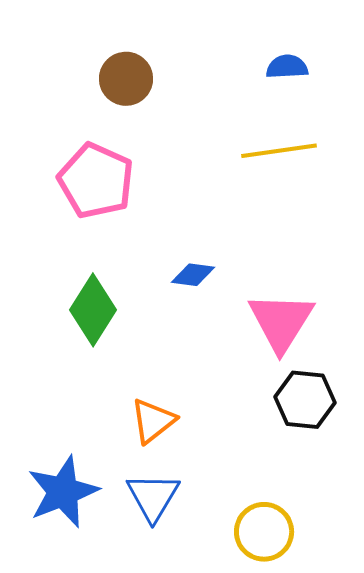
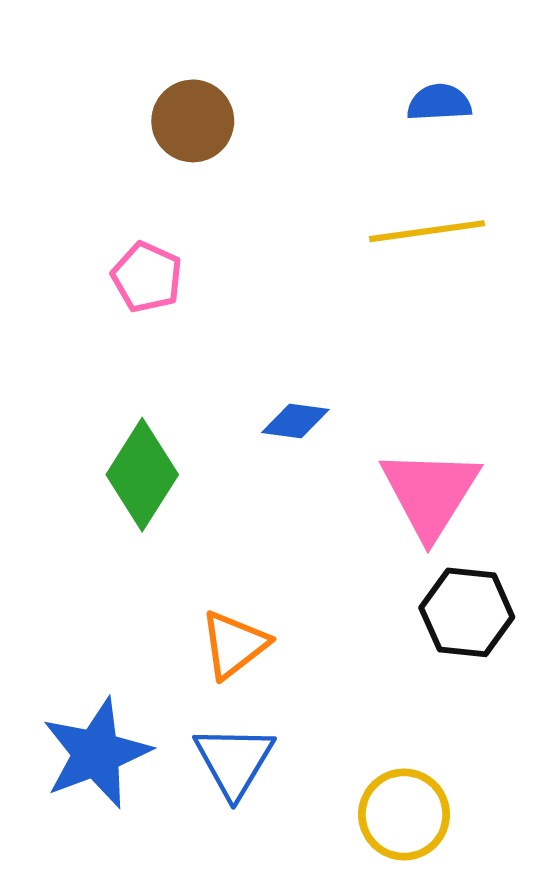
pink pentagon: (96, 181) -> (147, 277), size x0.6

